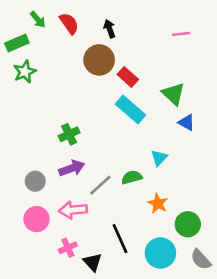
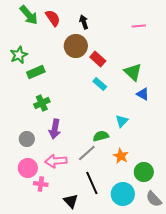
green arrow: (38, 20) -> (29, 15), size x1.5
green rectangle: (17, 43) -> (36, 72), moved
cyan rectangle: (130, 110) -> (100, 84), size x0.6
green cross: (69, 134) -> (42, 103), moved
purple arrow: (72, 168) -> (55, 129), turned 120
gray line: (100, 185) -> (87, 153), moved
pink cross: (68, 248) -> (41, 184), moved, turned 32

